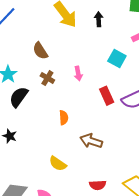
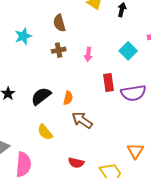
brown cross: (47, 78) -> (59, 50), turned 32
black semicircle: (19, 97) -> (41, 96), moved
orange semicircle: (64, 118) -> (68, 98), moved

